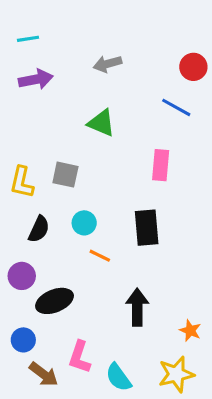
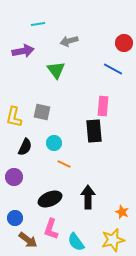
cyan line: (28, 39) -> (38, 24), moved
green triangle: (101, 123) -> (56, 70), moved, turned 30
black rectangle: (147, 228) -> (94, 131), moved
black ellipse: (55, 301) -> (50, 199), moved

